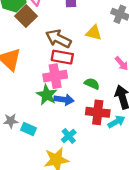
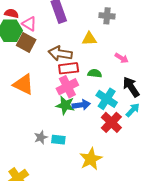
green semicircle: (92, 84) -> (95, 73), moved
red cross: (98, 112) -> (111, 122), moved, turned -35
cyan cross: (69, 136) -> (107, 99), moved, size x1.5

